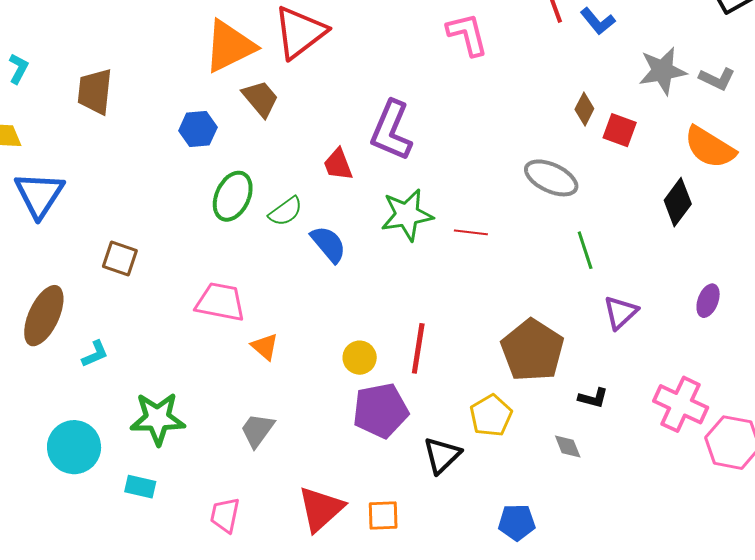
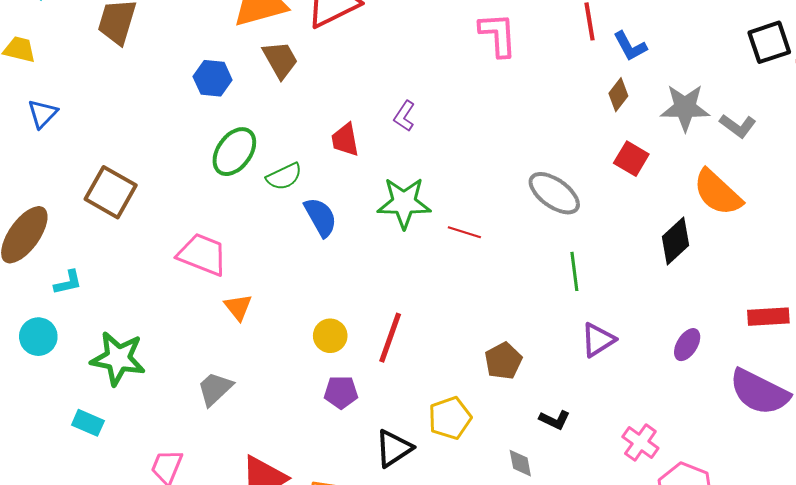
brown diamond: (584, 109) -> (618, 95), moved
purple L-shape: (391, 131) -> (404, 116), size x0.5
blue triangle: (39, 195) -> (43, 114), size x0.6
brown square: (120, 258) -> (111, 192), size x1.4
brown pentagon: (532, 350) -> (503, 361), size x0.6
pink cross: (681, 404) -> (640, 442), size x0.7
purple pentagon: (380, 411) -> (341, 392), size x0.6
cyan circle: (74, 447) -> (38, 337), moved, size x0.7

